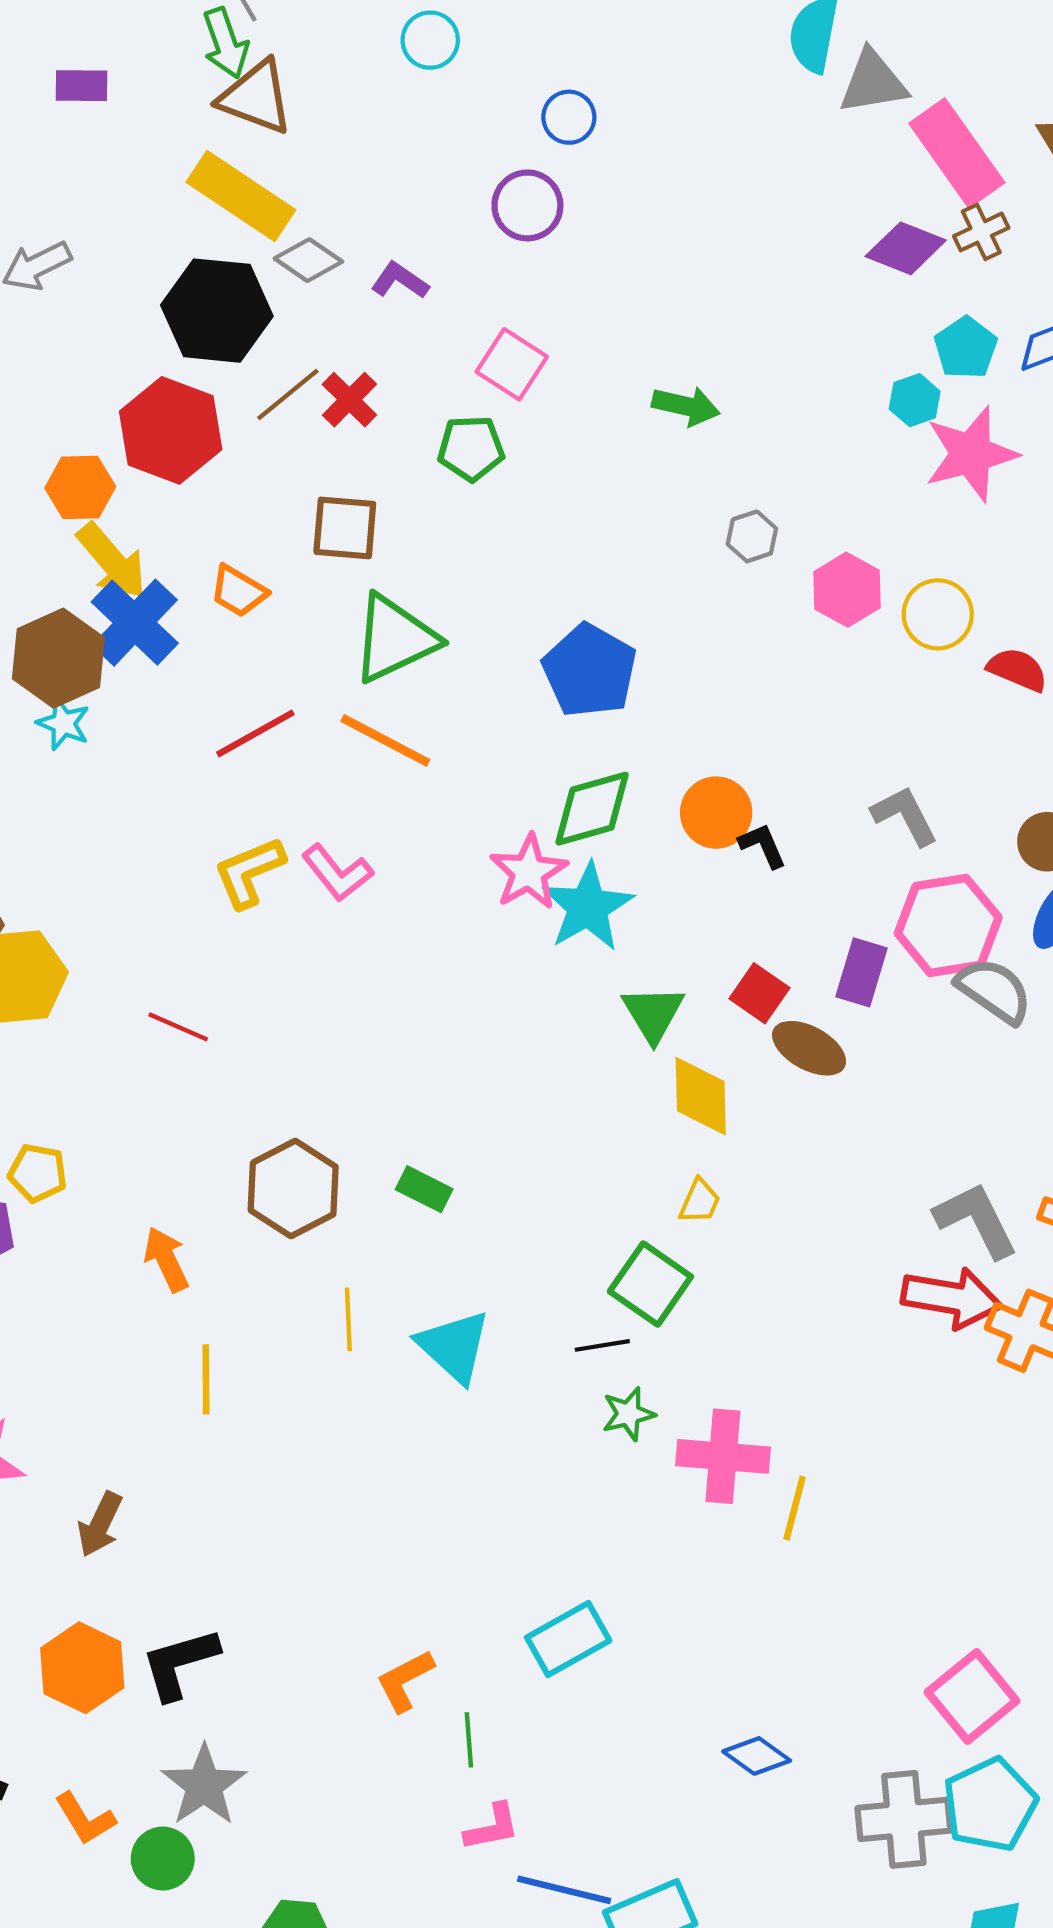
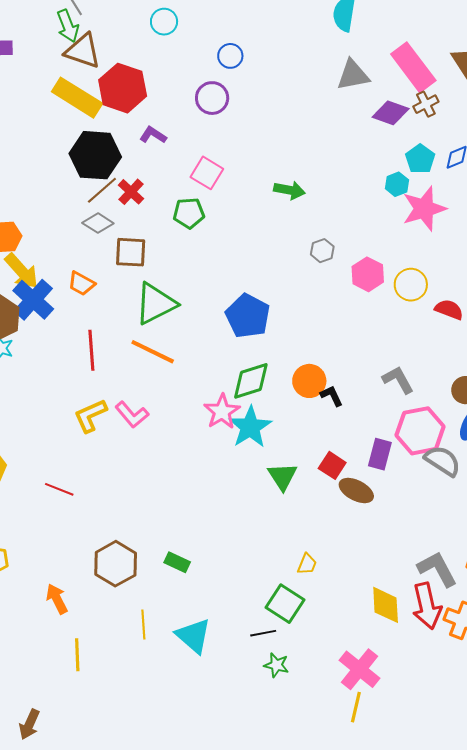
gray triangle: (873, 82) -> (353, 75), moved
gray diamond: (308, 260) -> (98, 223), moved
black hexagon: (217, 311) -> (95, 155), moved
red hexagon: (171, 430) -> (123, 88), moved
red line: (255, 733) -> (91, 350), turned -63
yellow diamond: (701, 1096) -> (386, 605), moved
red arrow: (951, 1298) -> (427, 606), turned 69
green star: (628, 1414) -> (276, 665), turned 30
pink cross: (723, 1456) -> (360, 669), moved, turned 36

